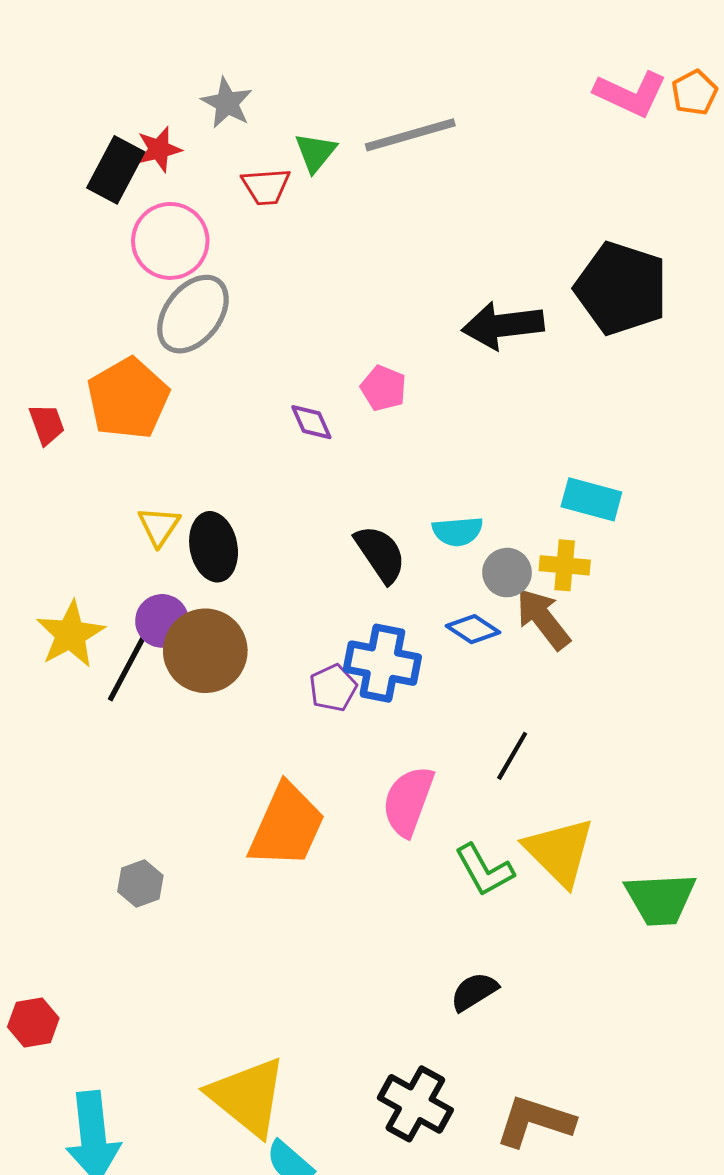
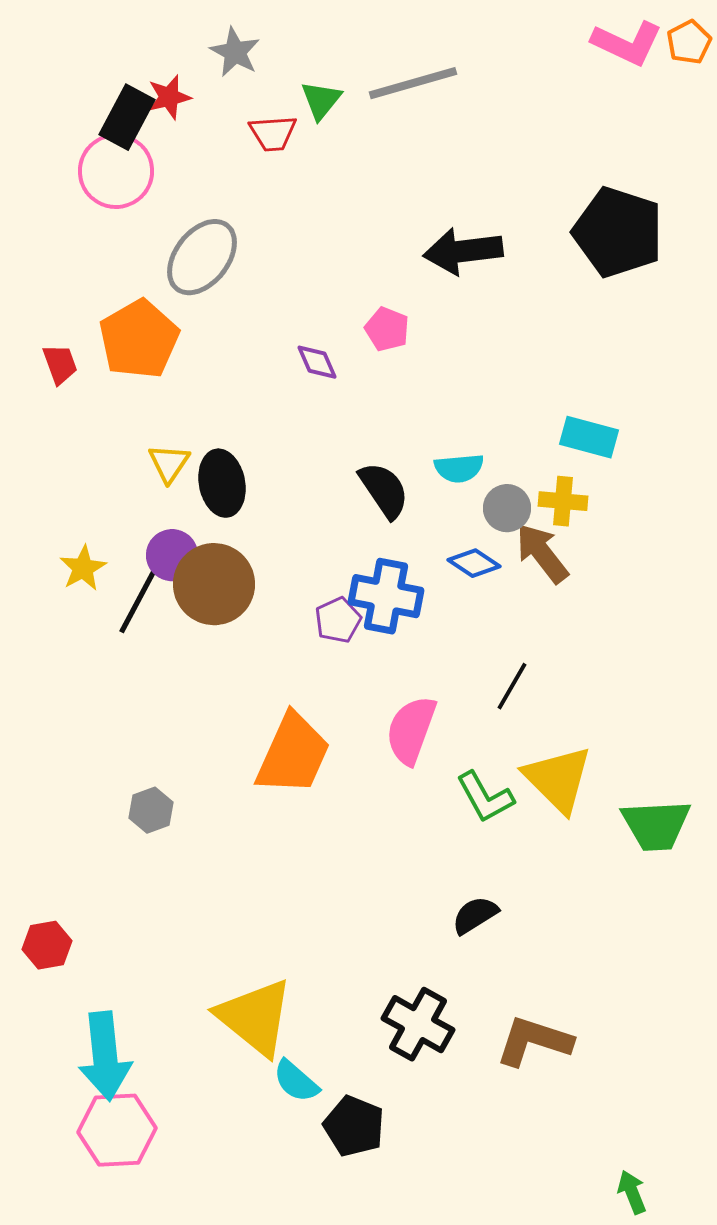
pink circle: (170, 241) -> (116, 171), moved
black arrow: (503, 325) -> (463, 251), moved
yellow star: (70, 634) -> (83, 568), size x0.7

